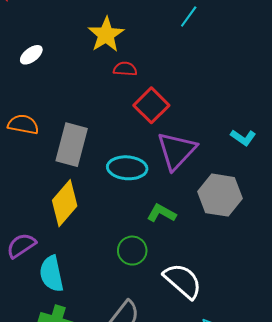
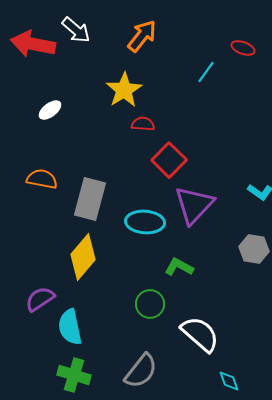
gray hexagon: (220, 195) -> (254, 249), moved, size x0.7

